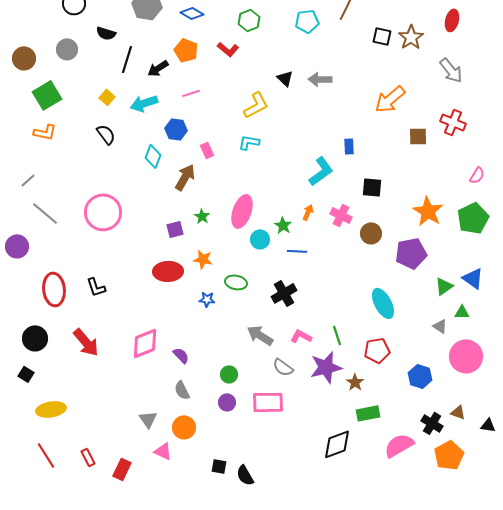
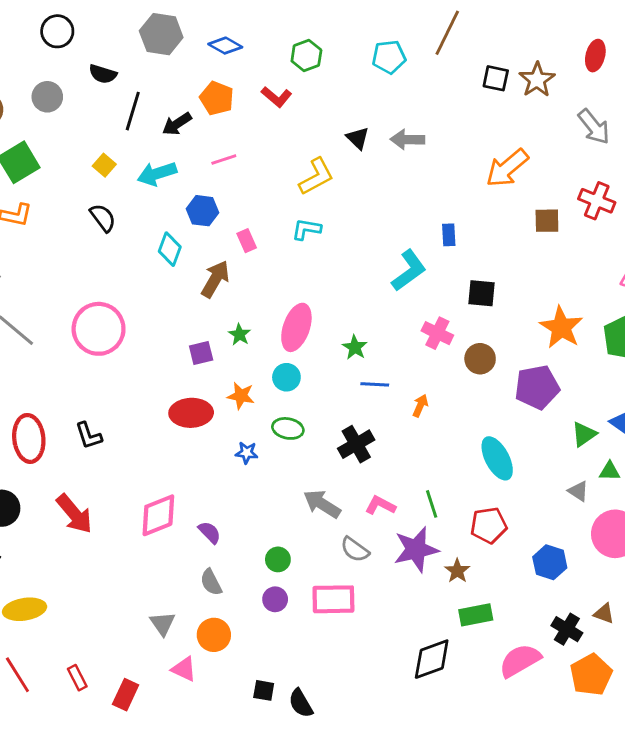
orange arrow: (308, 212) -> (420, 406), moved
cyan circle: (260, 239) -> (286, 377), moved

